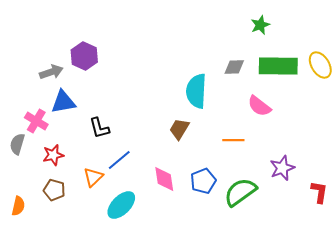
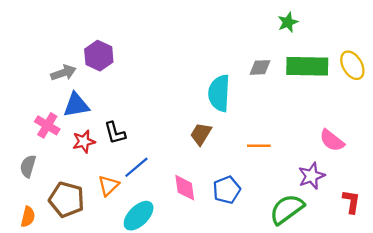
pink semicircle: (259, 106) -> (332, 140), moved
gray semicircle: (17, 144) -> (28, 166), moved
red star: (53, 155) -> (84, 142), moved
brown pentagon: (54, 190) -> (67, 200), size x1.5
green semicircle: (240, 192) -> (287, 209), moved

